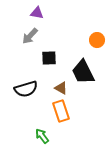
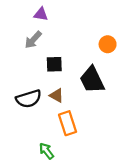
brown triangle: (61, 88) -> (56, 95), moved

